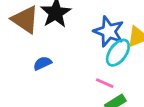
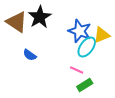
blue semicircle: (42, 63) -> (30, 55), turned -120

